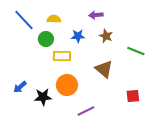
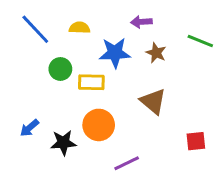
blue star: (78, 36) -> (115, 53), size x1.5
green circle: (46, 39) -> (60, 69), moved
green line: (136, 51) -> (200, 41), moved

